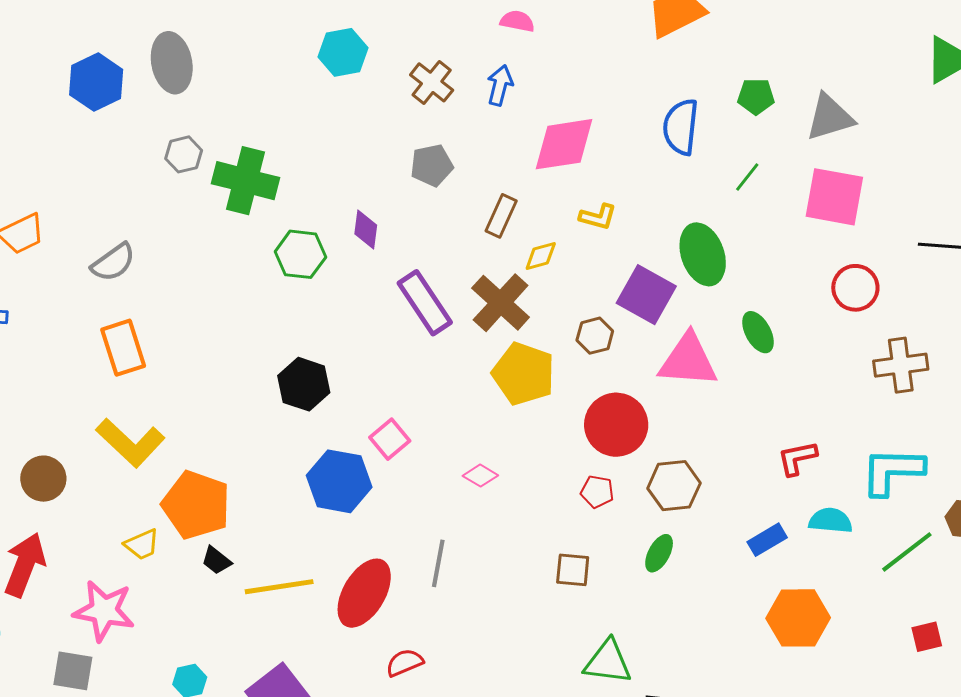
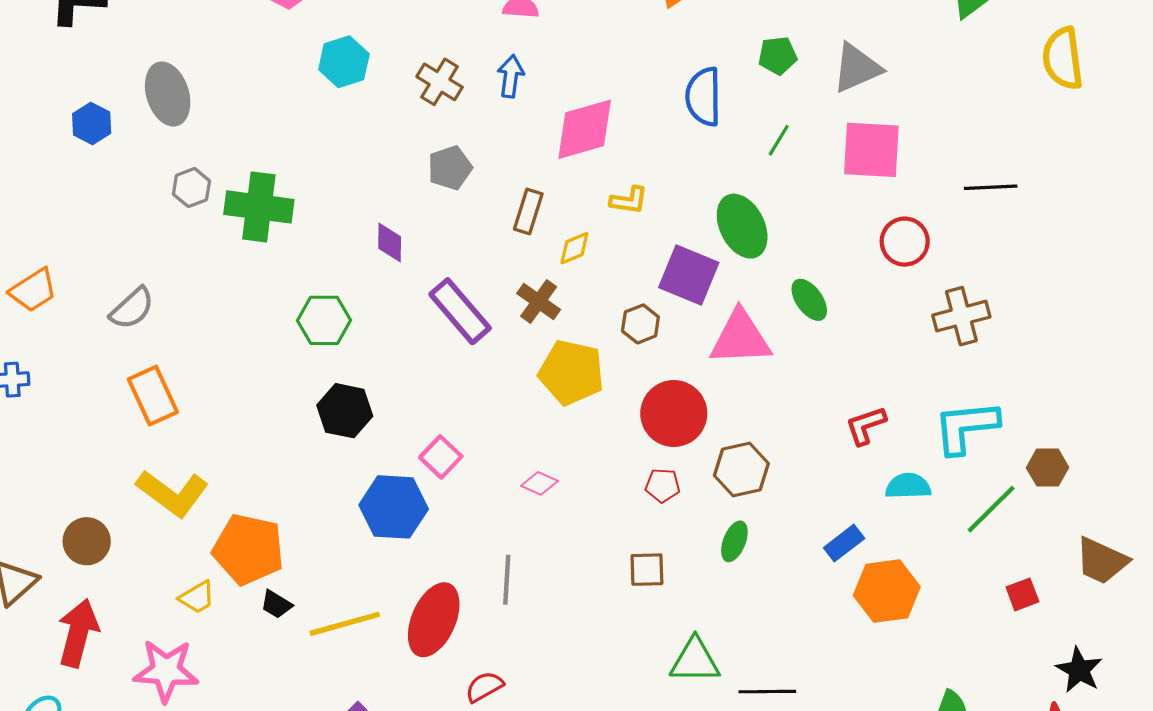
blue hexagon: (96, 82) -> (92, 123), size x0.7
green hexagon: (300, 254) -> (324, 320), moved
brown cross: (501, 303) -> (539, 302), size x0.7
blue rectangle: (767, 540) -> (844, 543), moved

